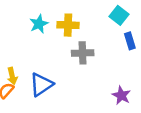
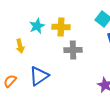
yellow arrow: (12, 76) -> (20, 46), moved

